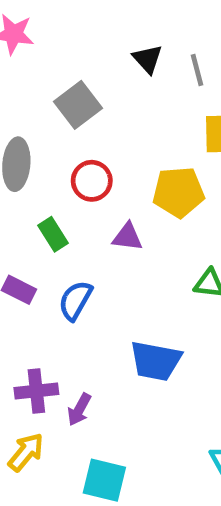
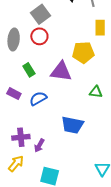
red circle: (92, 181) -> (39, 36), moved
purple triangle: (128, 237) -> (61, 71), size x1.6
blue semicircle: (75, 300) -> (38, 98), turned 30

